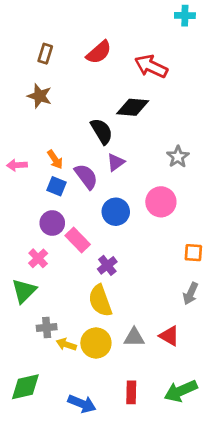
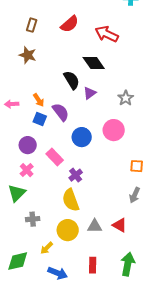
black diamond: (133, 107) -> (94, 63), turned 50
purple triangle: (116, 162) -> (90, 93), moved
purple circle: (52, 223) -> (28, 145), moved
yellow arrow: (66, 344) -> (47, 248), moved, turned -64
green arrow: (181, 391) -> (128, 264), turned 125

